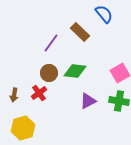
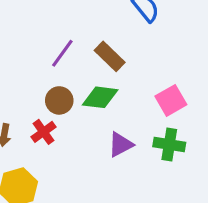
brown rectangle: (80, 32) -> (110, 56), moved

